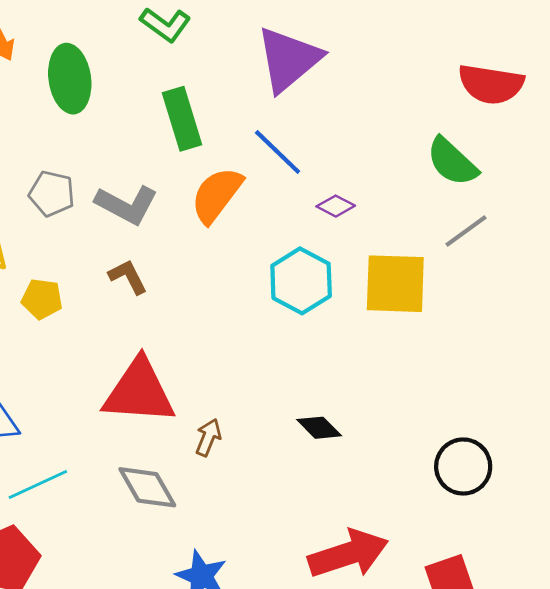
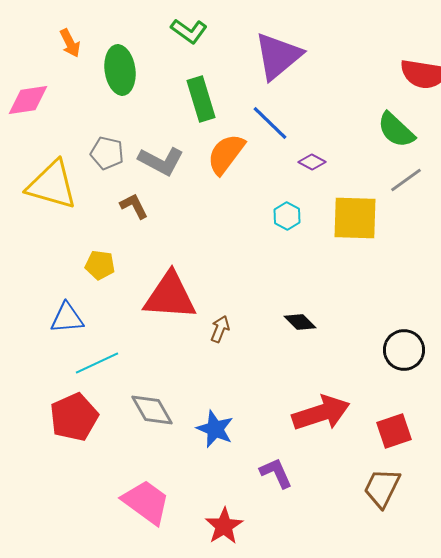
brown L-shape: (128, 277) -> (134, 206), moved
cyan hexagon: (301, 281) -> (287, 216), size x0.6
yellow pentagon: (42, 299) -> (100, 265), moved
gray diamond: (147, 487) -> (152, 410), moved

